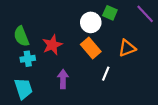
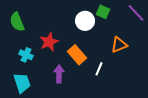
green semicircle: (21, 36) -> (17, 22), moved
orange rectangle: (91, 48) -> (77, 55), moved
cyan cross: (28, 59) -> (26, 55), turned 32

